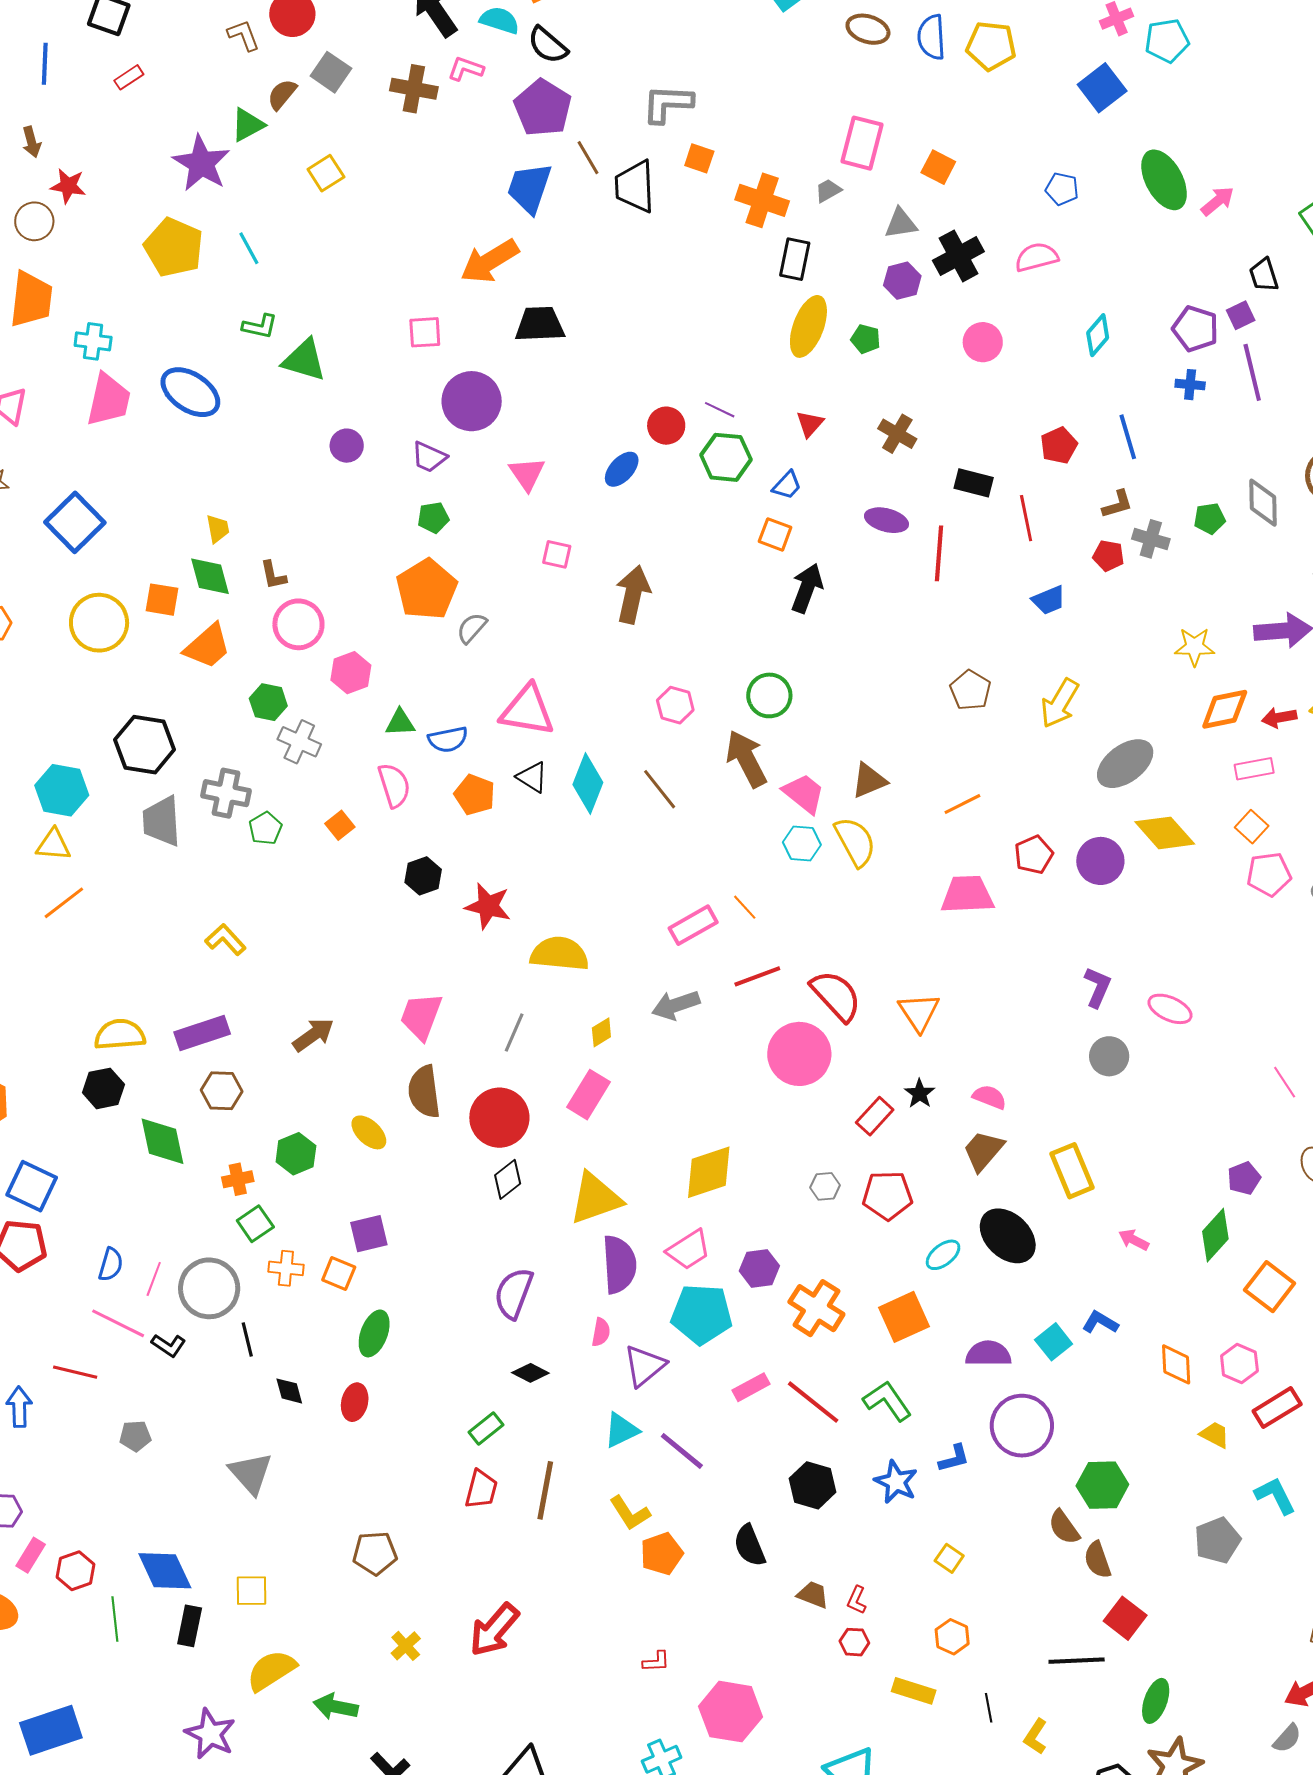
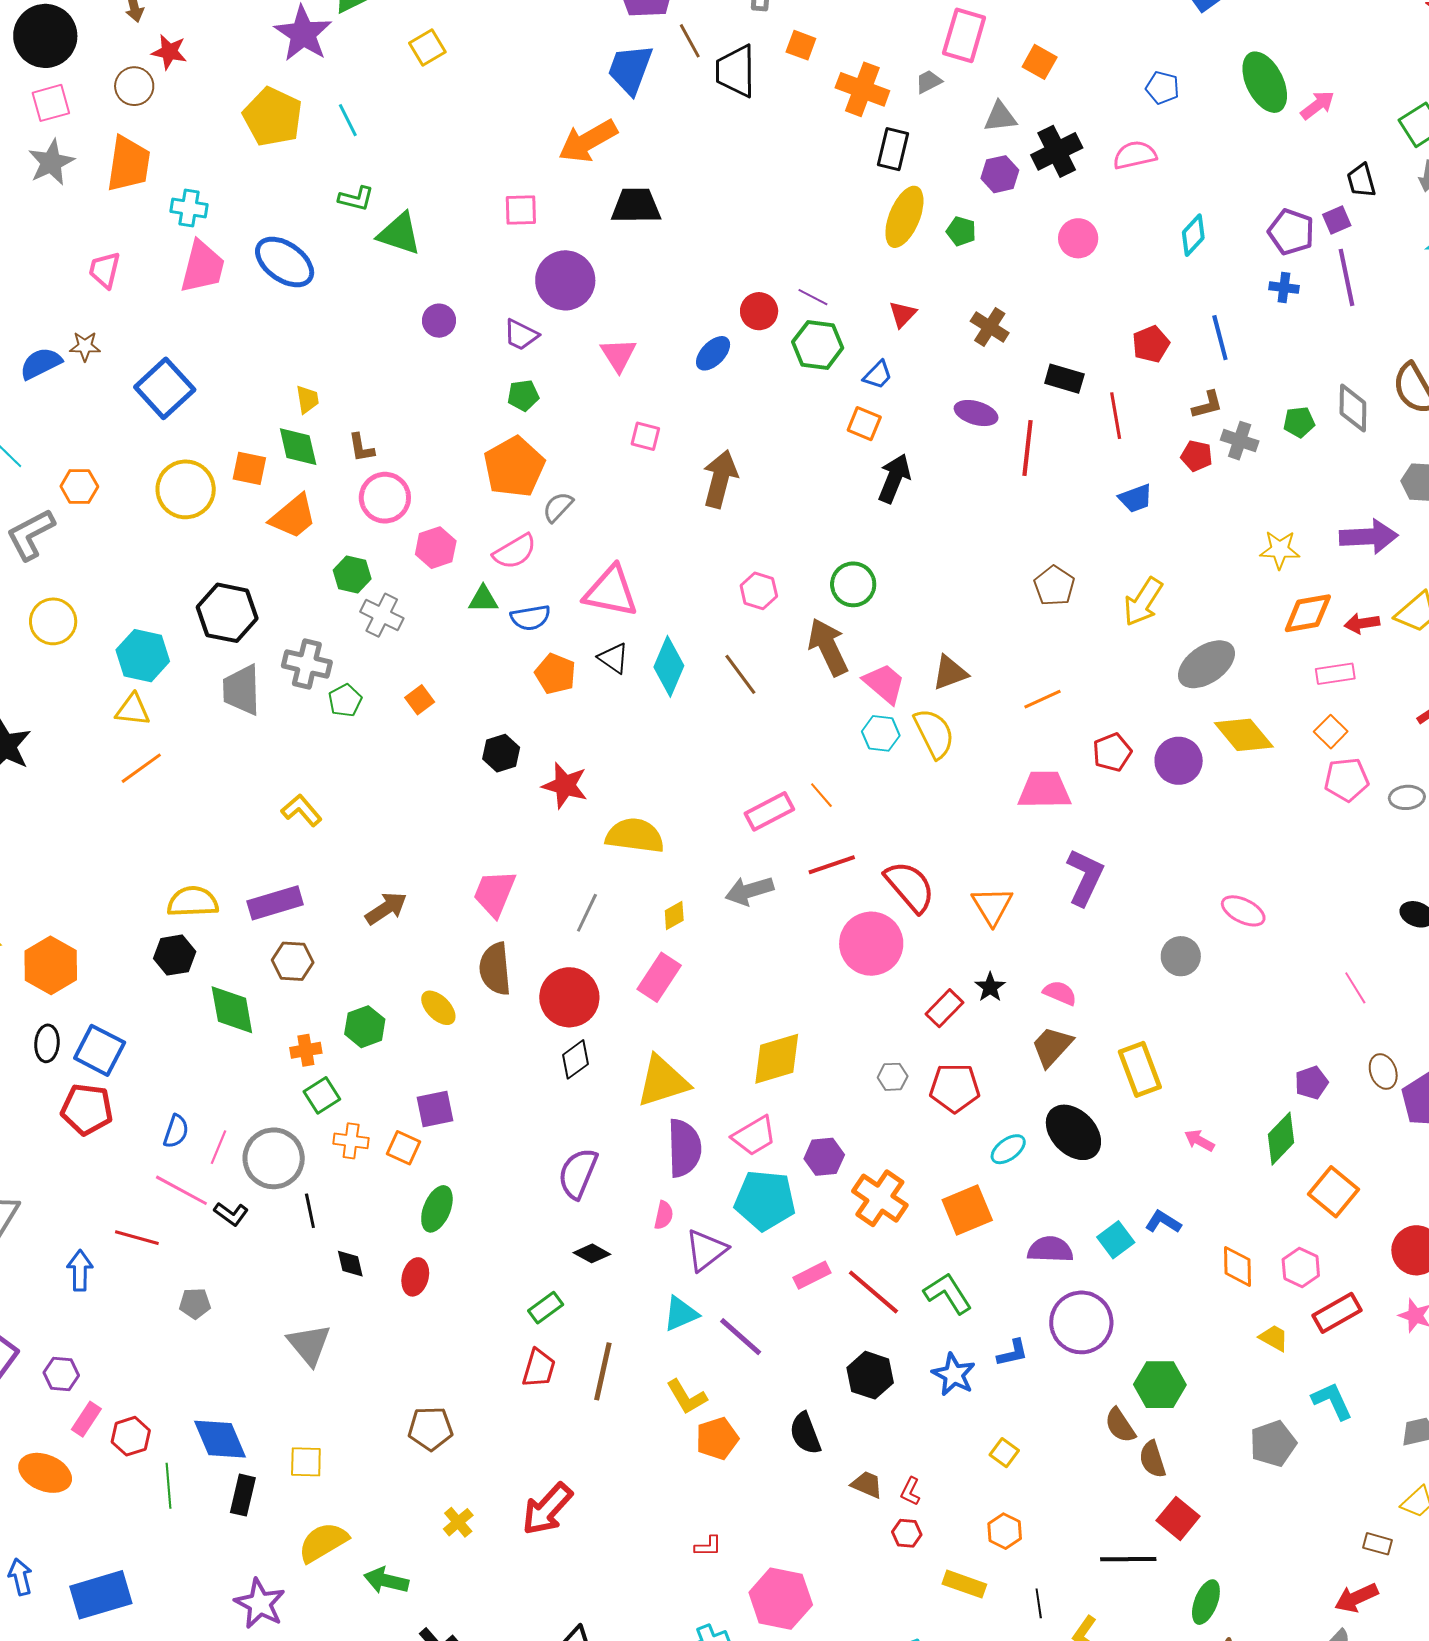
pink semicircle: (394, 785) -> (515, 551), moved, turned 75
purple L-shape: (1097, 987) -> (1085, 877), moved, size x1.4

